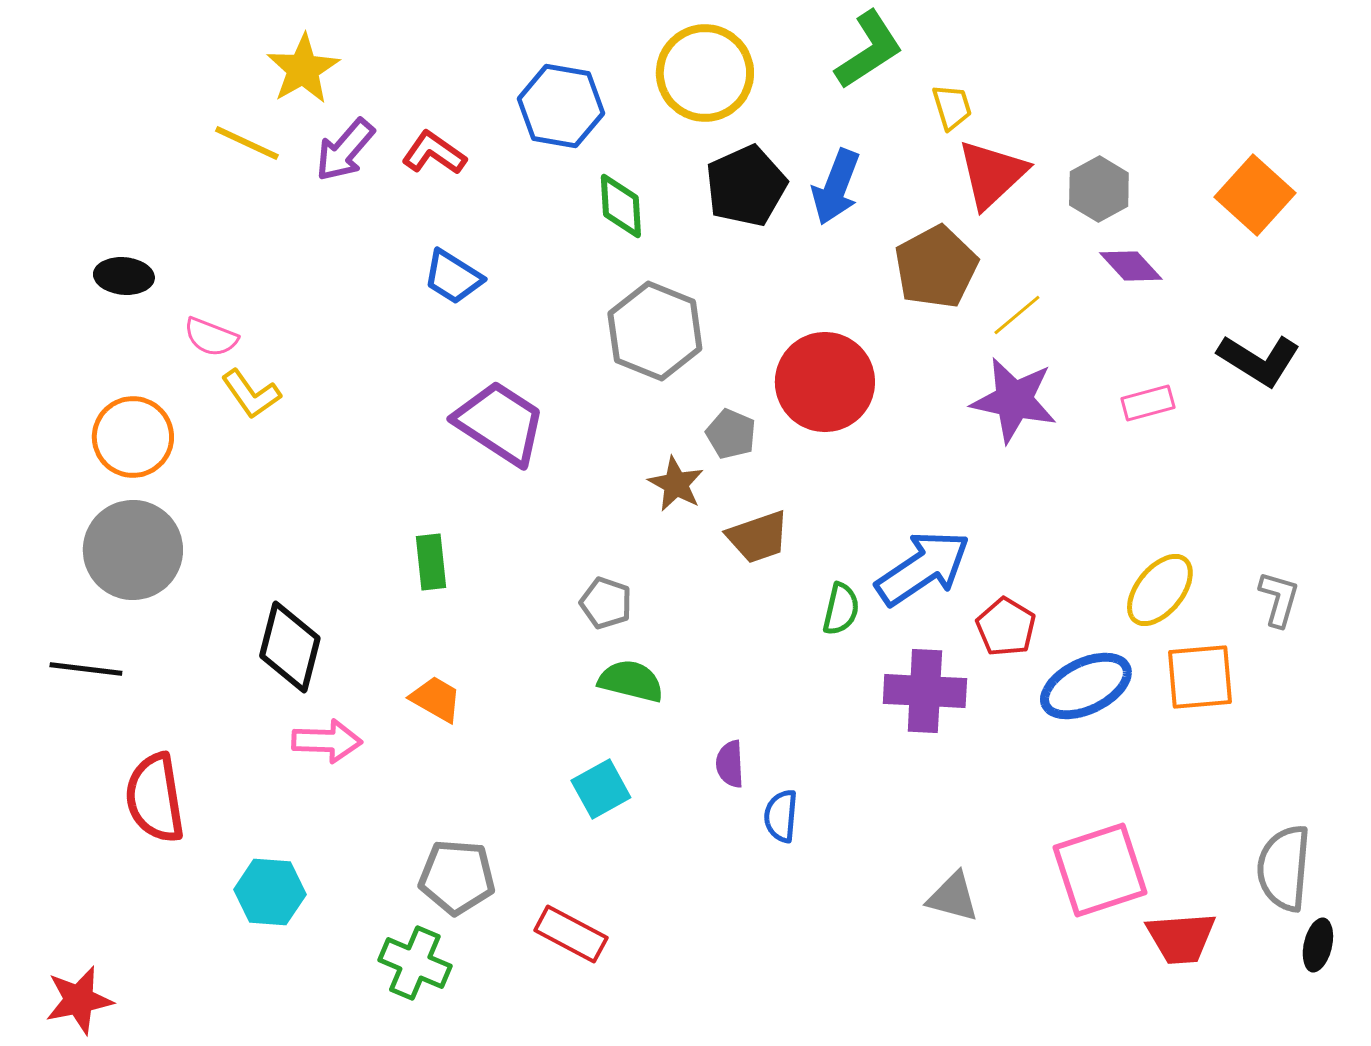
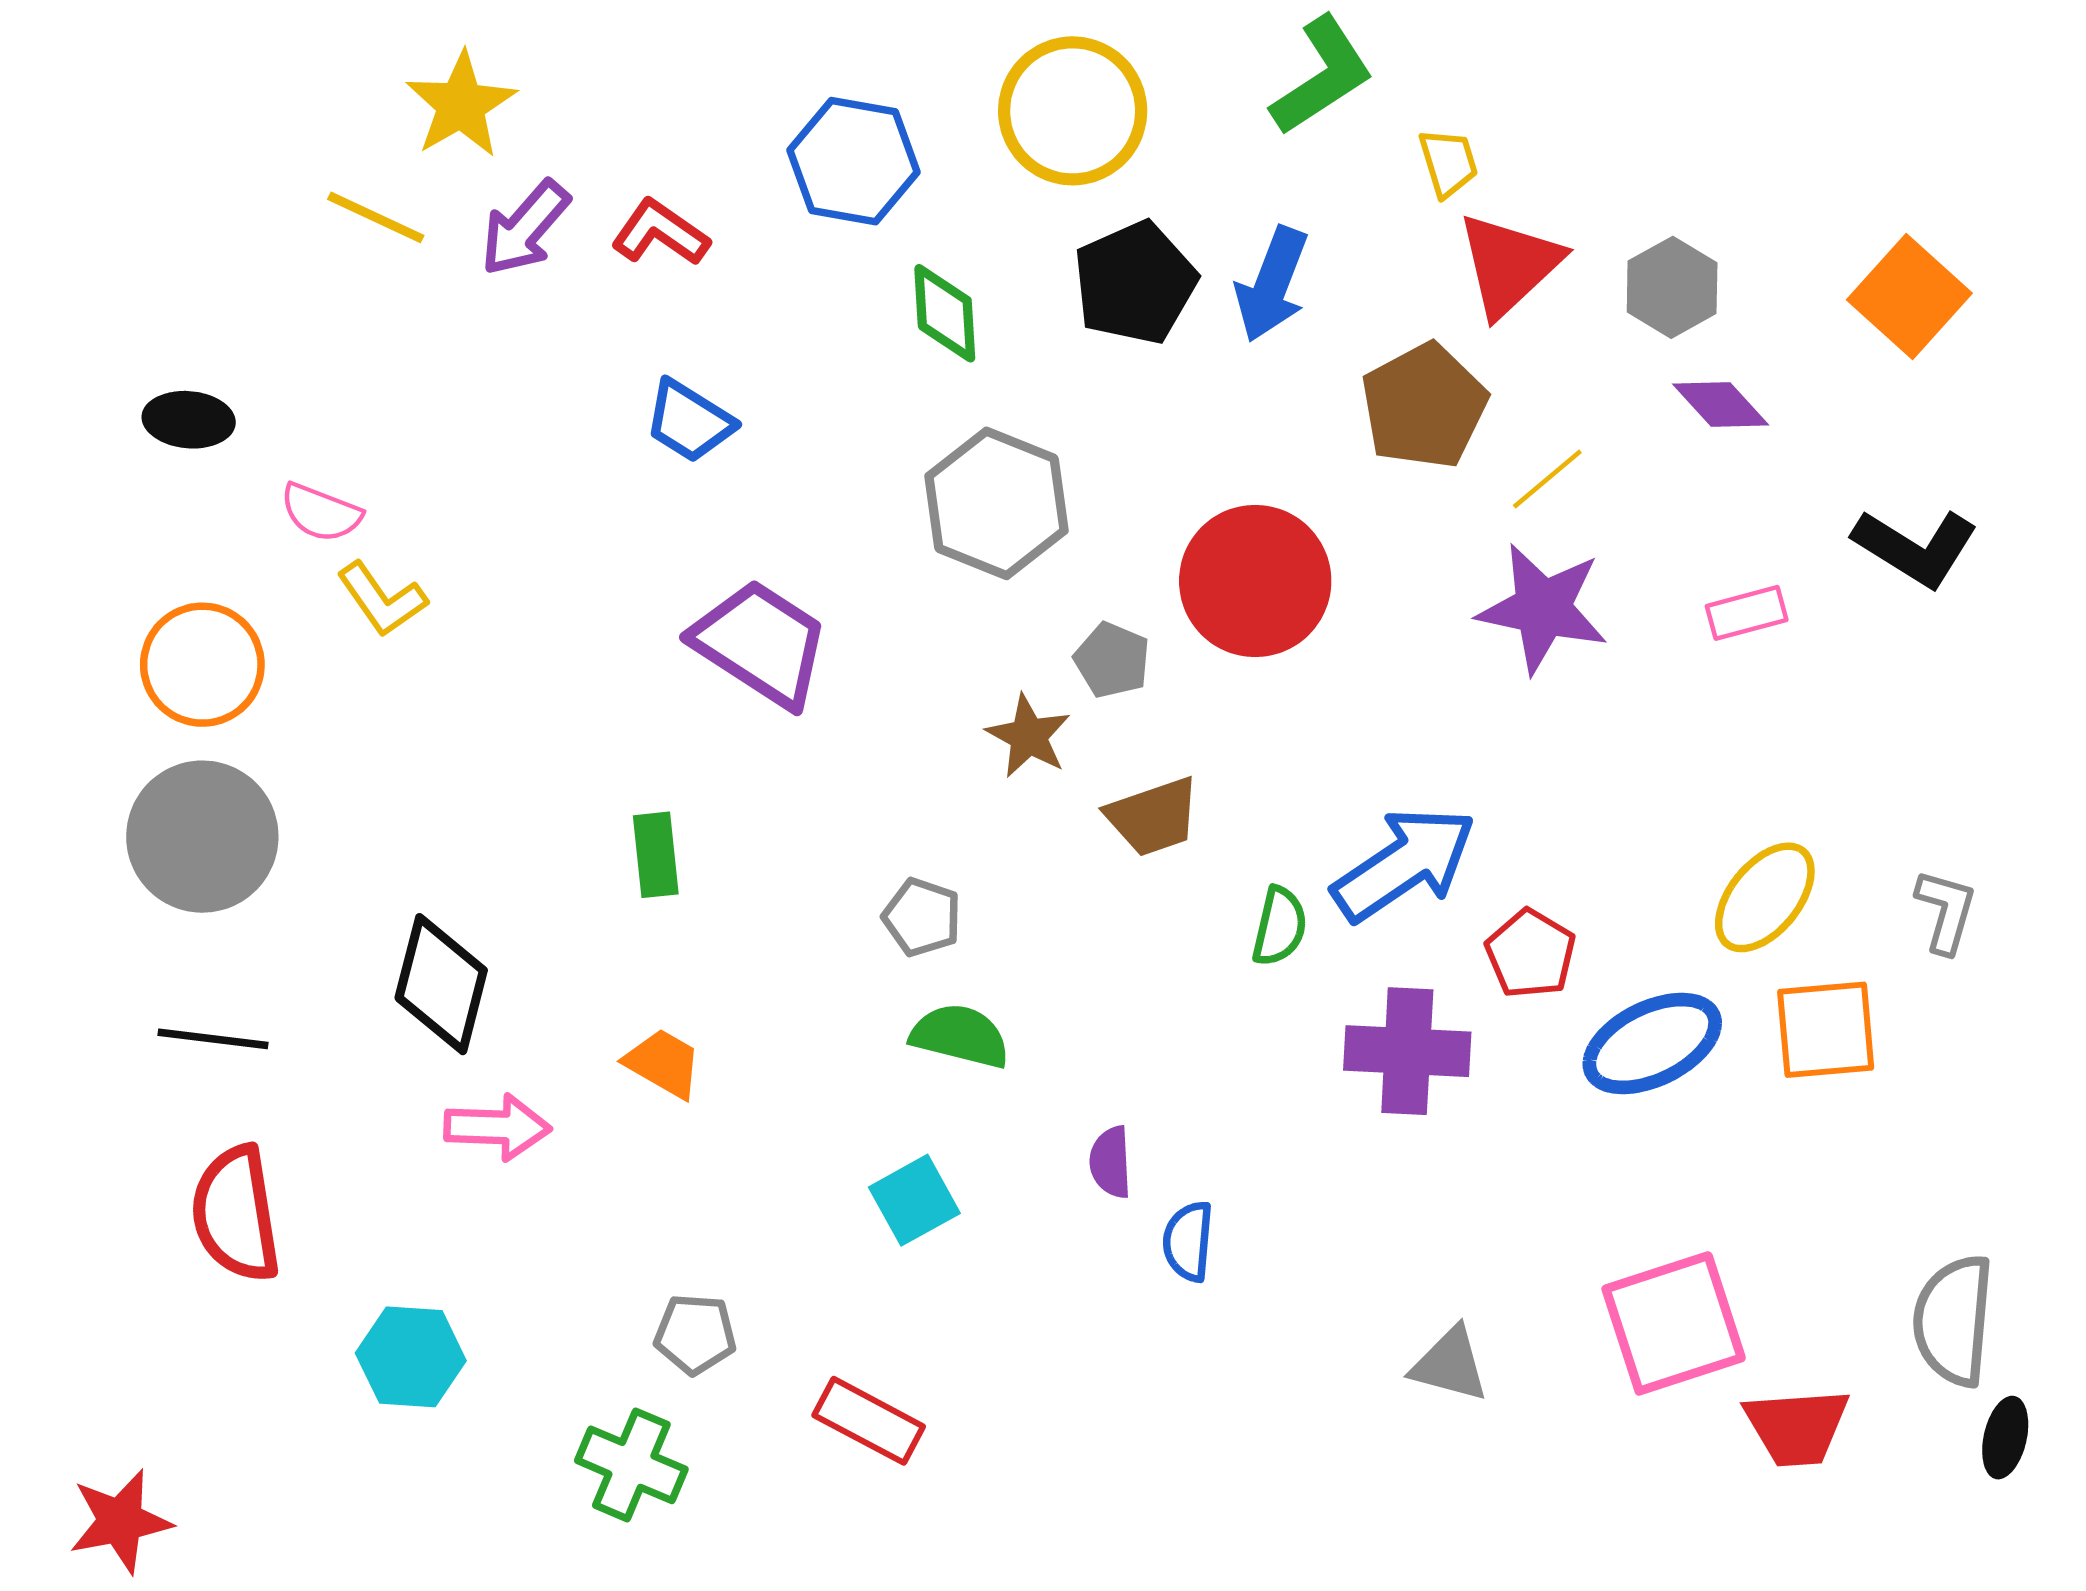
black line: (86, 669) -> (213, 1039), moved
gray pentagon: (457, 877) -> (695, 1334), size x0.7

